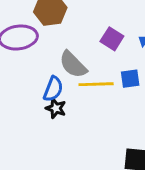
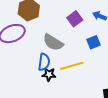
purple square: (112, 39) -> (75, 19), turned 35
yellow line: (96, 84) -> (72, 66), moved

